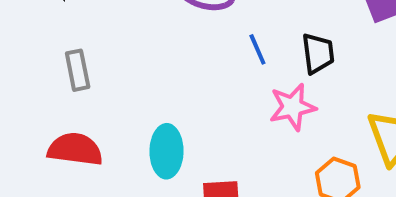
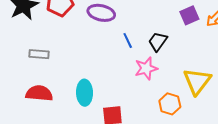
black trapezoid: (318, 53) -> (158, 41), turned -135
gray rectangle: (78, 70) -> (39, 54), turned -72

